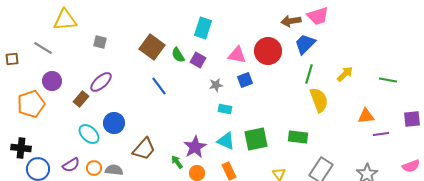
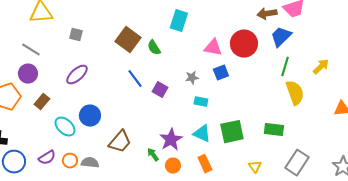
gray line: (43, 48) -> (31, 50), moved
purple square: (198, 60) -> (160, 90), moved
brown rectangle: (81, 99) -> (42, 102), moved

